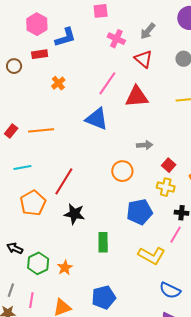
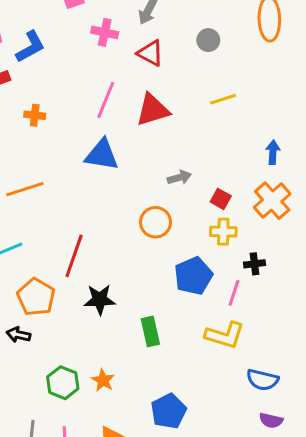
orange cross: (58, 83) -> (35, 115), turned -32
pink line: (176, 235) -> (234, 293), moved
black arrow: (15, 248) -> (18, 335), moved

